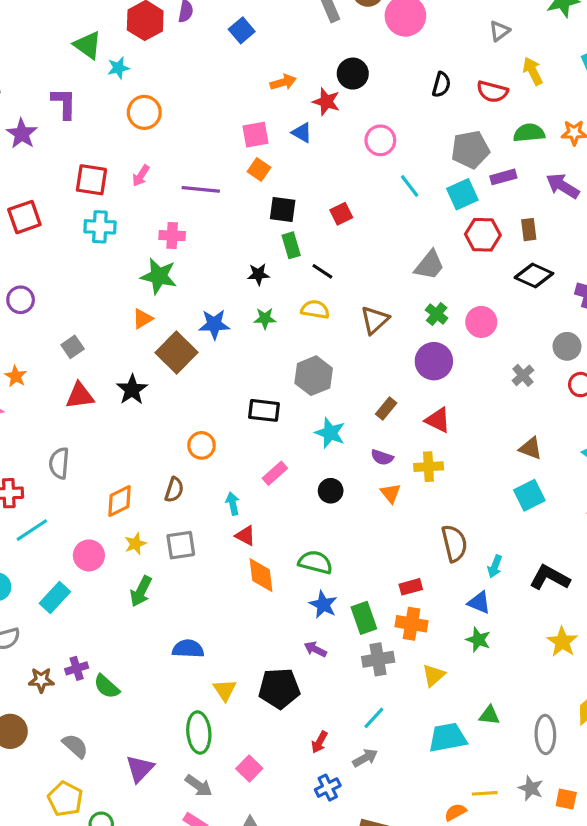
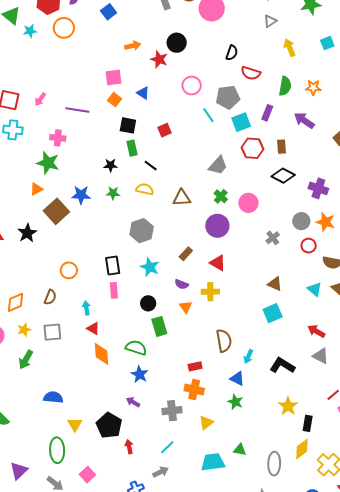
red semicircle: (492, 92) -> (251, 73), moved
orange circle: (144, 112) -> (64, 28), moved
blue triangle: (302, 133) -> (143, 93), moved
green semicircle: (529, 133) -> (285, 86), turned 102
gray pentagon: (470, 150) -> (228, 97), moved
purple rectangle: (503, 177) -> (267, 113), turned -56
brown triangle: (375, 320) -> (182, 198), turned 36
black rectangle: (264, 410) -> (113, 265), moved, turned 72
pink rectangle: (275, 473) -> (114, 290), turned -56
green rectangle: (364, 618) -> (159, 326), moved
black pentagon: (279, 688) -> (109, 425), turned 30
red arrow: (319, 742) -> (129, 447), moved, turned 136

